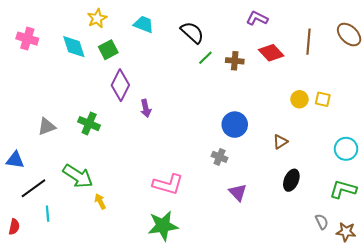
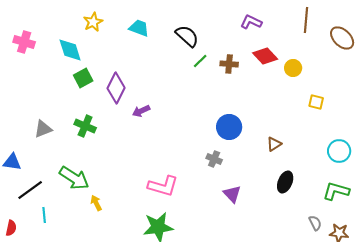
brown line: (309, 42) -> (306, 20), moved
green square: (108, 50) -> (83, 78), moved
yellow circle: (299, 99) -> (293, 68), moved
purple arrow: (146, 108) -> (141, 111), turned 78

